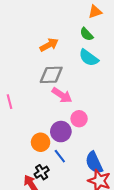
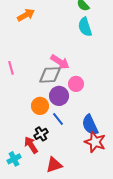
orange arrow: (49, 45) -> (26, 15), moved
cyan semicircle: (89, 58) -> (85, 27), turned 36
gray diamond: (51, 75) -> (50, 75), moved

